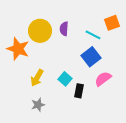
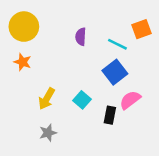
yellow circle: (40, 31) -> (24, 27), moved
orange star: (18, 49) -> (23, 62), size x0.6
black rectangle: (79, 91) -> (110, 115), moved

